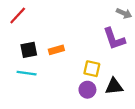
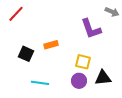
purple L-shape: (114, 39) -> (91, 29), moved
black square: (29, 50) -> (26, 54), moved, turned 35
cyan line: (27, 73) -> (40, 83), moved

